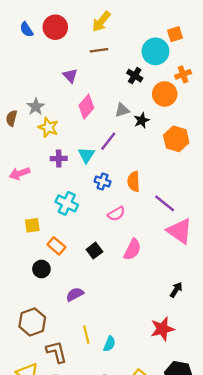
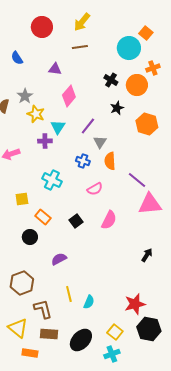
blue semicircle: (26, 29) -> (17, 58), moved
orange square: (175, 34) -> (146, 33), turned -32
purple triangle: (70, 76) -> (55, 69), turned -40
black cross: (135, 76) -> (111, 80), moved
gray triangle: (122, 110) -> (100, 142), moved, turned -40
cyan triangle: (86, 155) -> (58, 127), moved
pink triangle: (180, 231) -> (150, 204), turned -40
red star: (162, 329) -> (135, 304), moved

